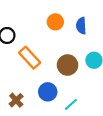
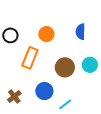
orange circle: (55, 22) -> (46, 34), moved
orange rectangle: (30, 58) -> (30, 58), turned 60

